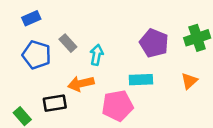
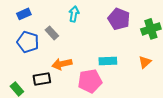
purple pentagon: (154, 43) -> (119, 19), moved
cyan arrow: (97, 55) -> (74, 14), moved

